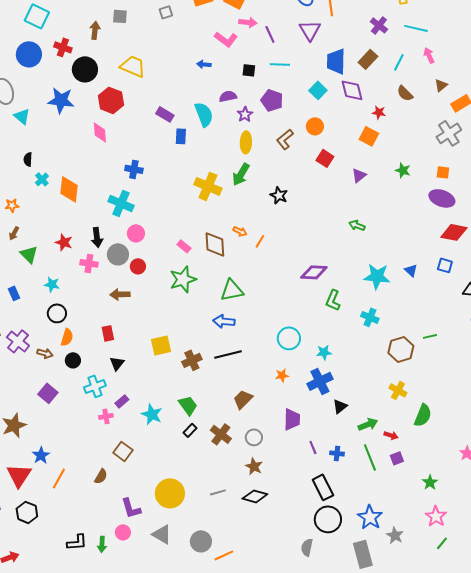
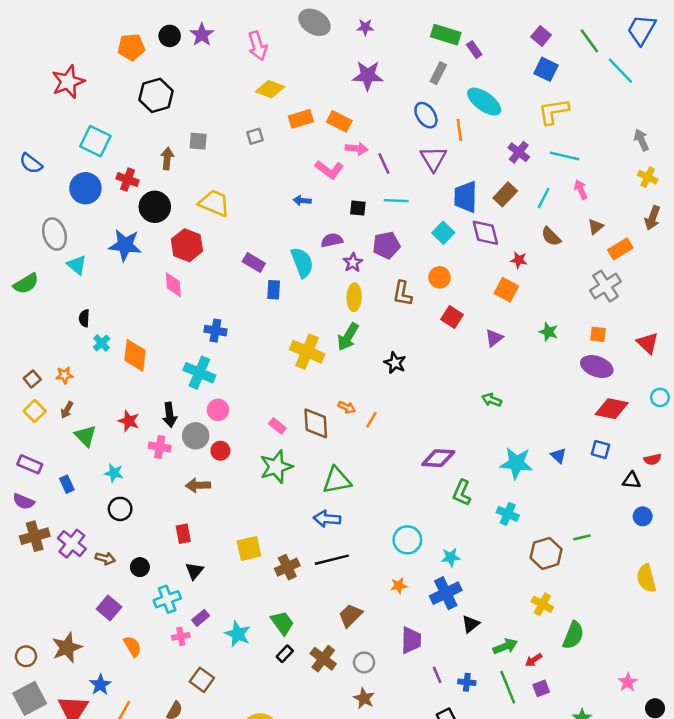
purple pentagon: (272, 100) -> (386, 245), turned -30
brown L-shape: (285, 139) -> (402, 293), turned -40
orange semicircle: (67, 337) -> (132, 646), moved, turned -48
red arrow: (391, 435) -> (534, 660), turned 128

